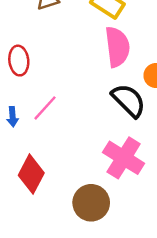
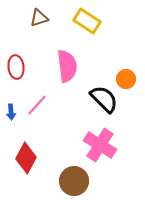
pink semicircle: (117, 47) -> (67, 66), moved

